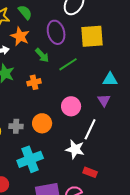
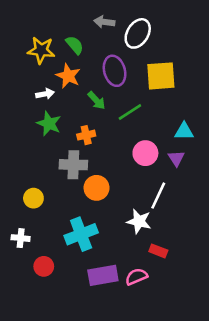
pink circle: (71, 106) -> (145, 153), moved
gray cross: (16, 126) -> (73, 165), moved, size x1.5

